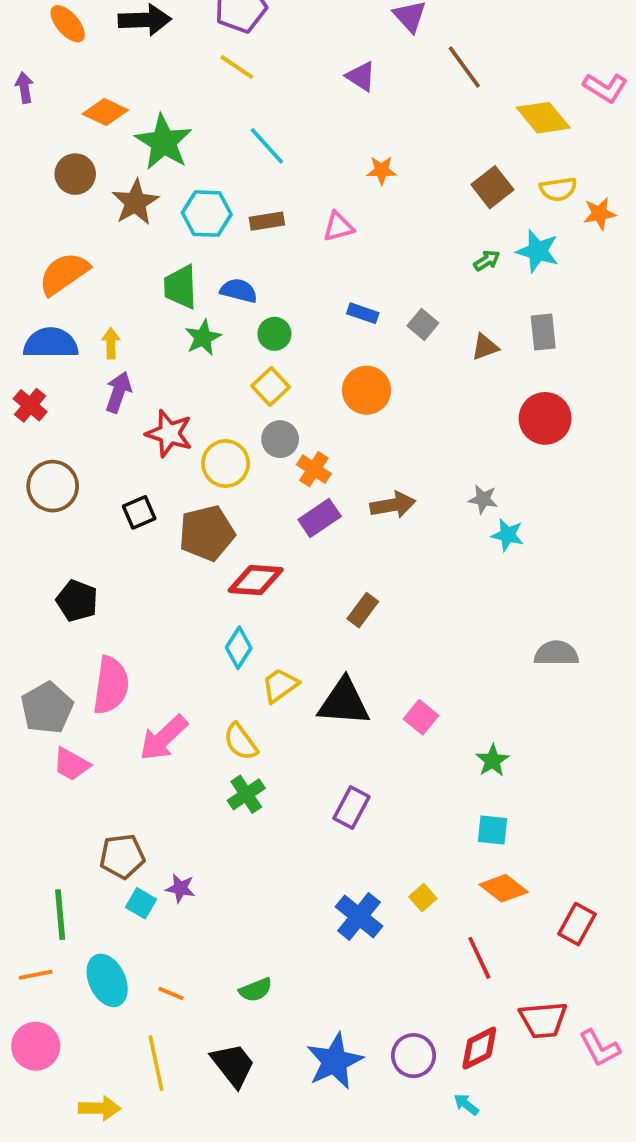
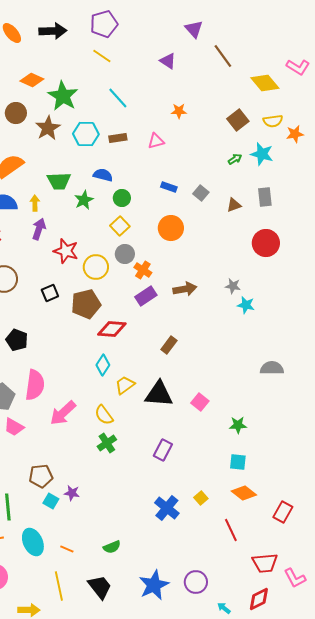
green trapezoid: (180, 287) -> (59, 181), moved, turned -90
green star: (492, 760) -> (238, 425), turned 30
red diamond: (479, 1048) -> (259, 599), moved

